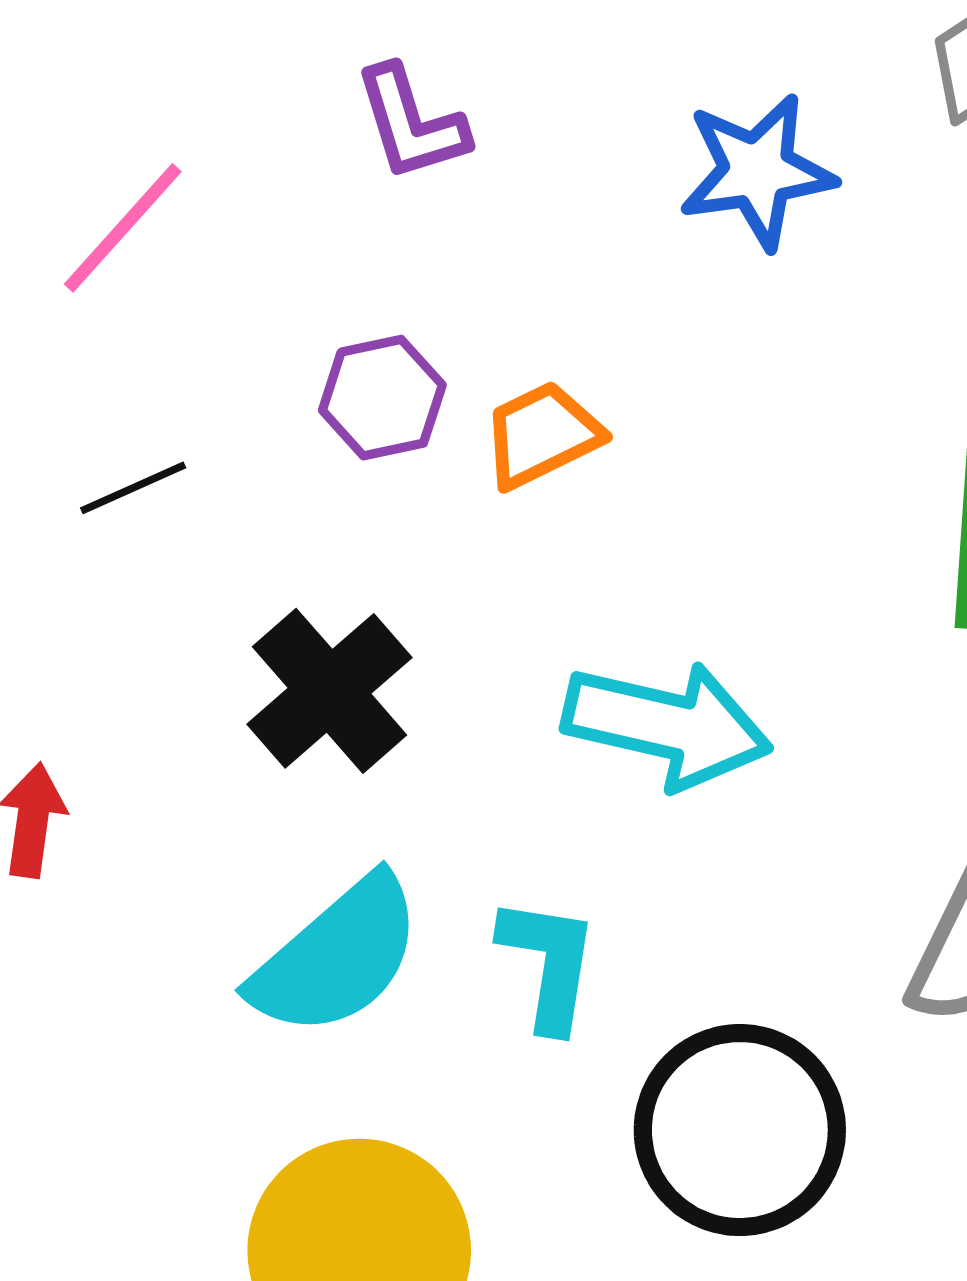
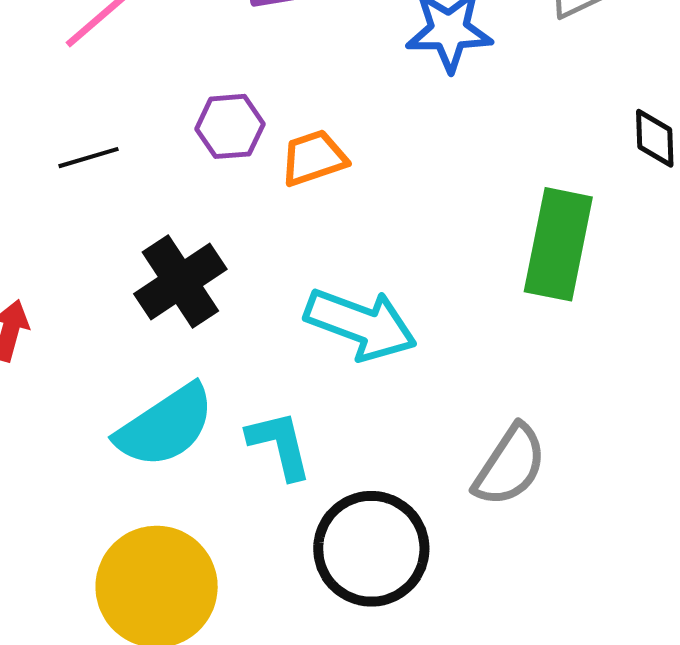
cyan L-shape: (549, 963) -> (280, 445), turned -30

